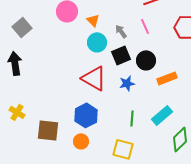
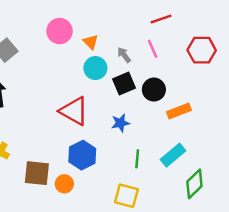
red triangle: (94, 78) -> (74, 111), moved
blue star: (127, 83) -> (120, 123), moved
orange circle: (81, 141) -> (64, 184), moved

